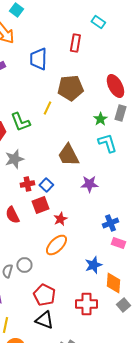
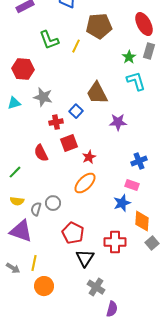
green L-shape: (20, 122) -> (49, 40), moved
gray star: (14, 159) -> (43, 97), turned 30
blue square: (46, 185) -> (76, 111), moved
pink rectangle: (118, 243) -> (132, 185), moved
black triangle: (44, 320) -> (85, 258), moved, turned 42

